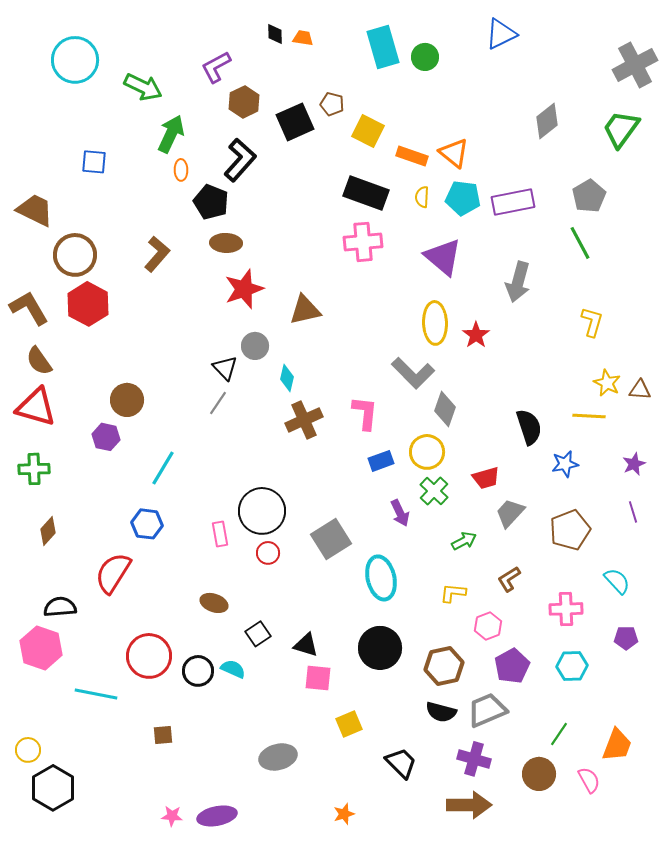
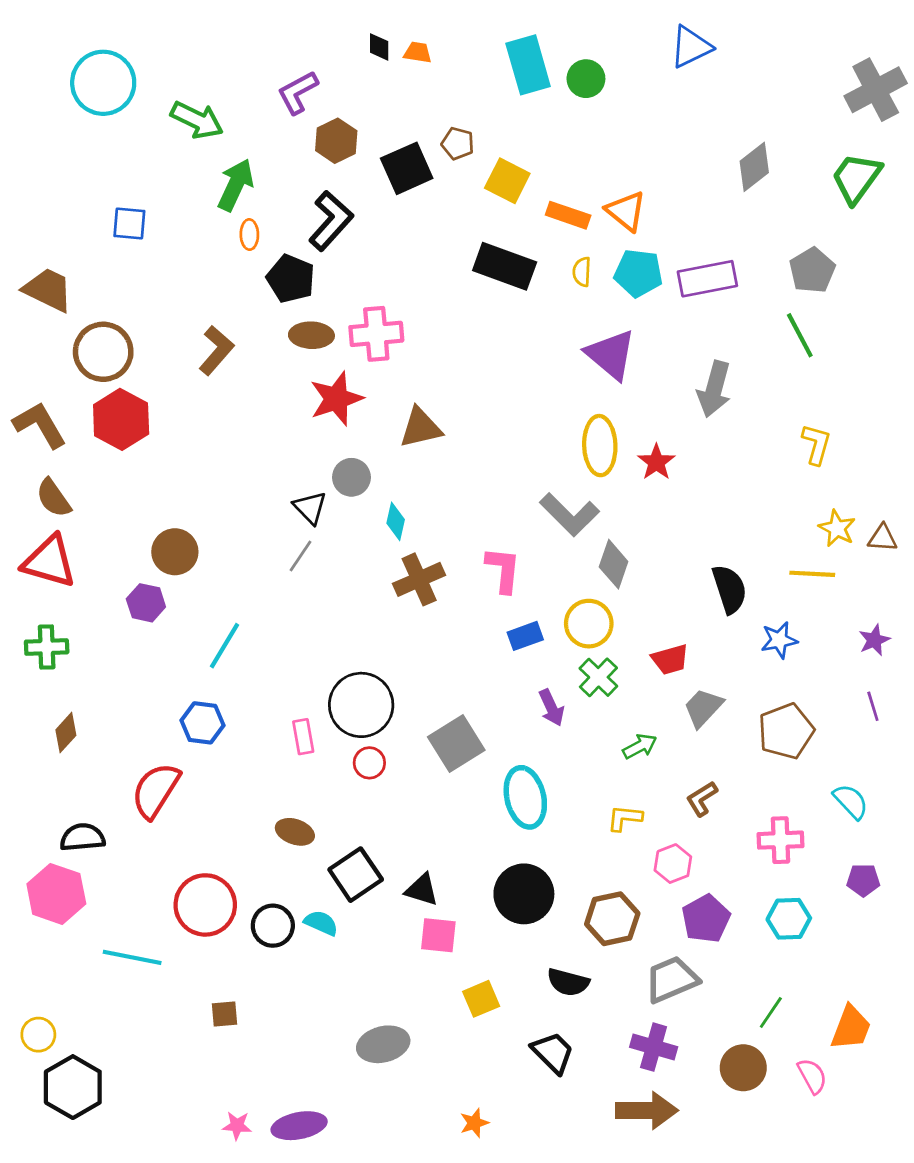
pink cross: (363, 242) -> (376, 334), moved
black square: (258, 634) -> (356, 875), size x1.5
black semicircle: (441, 712) -> (568, 982), moved

